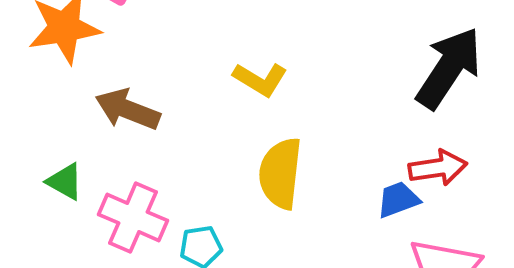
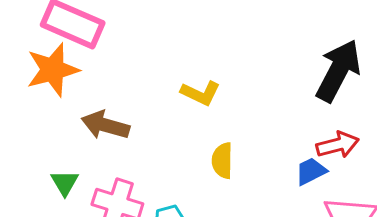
yellow semicircle: (280, 173) -> (222, 161), size x0.7
green triangle: (65, 182) -> (65, 183), turned 36

